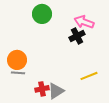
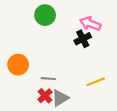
gray line: (18, 73) -> (48, 79), moved
red cross: (42, 89) -> (45, 96), turned -32

